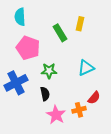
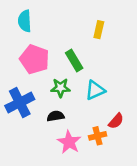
green rectangle: (60, 33) -> (74, 61), moved
cyan triangle: (86, 68) -> (95, 90), moved
black semicircle: (45, 94) -> (56, 116), turned -88

